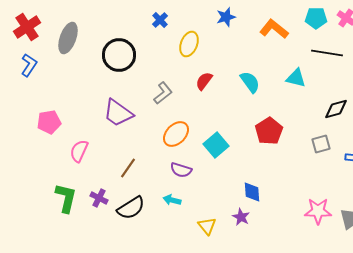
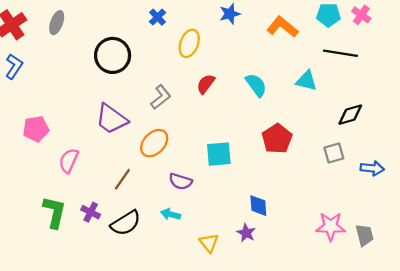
gray ellipse: (68, 38) -> (57, 23), moved, size x0.7
orange ellipse: (176, 134) -> (154, 143), moved
cyan square: (216, 145) -> (219, 154), turned 35

